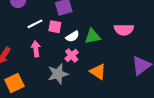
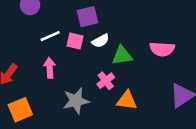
white semicircle: (72, 36) -> (101, 41), moved
pink cross: (72, 55) -> (106, 81), moved
orange triangle: (98, 72) -> (127, 100), turned -30

